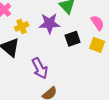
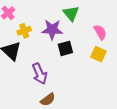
black square: (73, 39) -> (65, 48), moved

